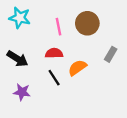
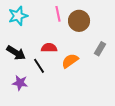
cyan star: (20, 18) -> (18, 16), turned -30
pink line: (59, 27) -> (58, 14), moved
black line: (54, 78) -> (39, 66), moved

